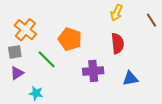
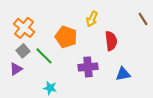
yellow arrow: (116, 13) -> (92, 19), moved
gray square: (15, 52) -> (23, 51), moved, turned -32
cyan star: (36, 93) -> (50, 88), moved

